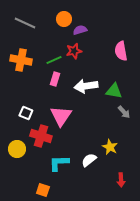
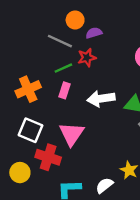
gray line: (25, 23) -> (60, 41), moved
orange cross: (21, 60) -> (28, 89), moved, turned -35
white square: (26, 113) -> (30, 130), size x1.5

